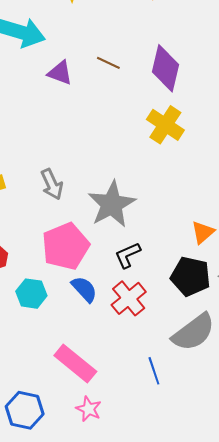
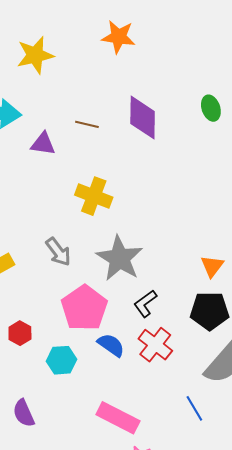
yellow cross: (165, 125) -> (94, 196), moved

